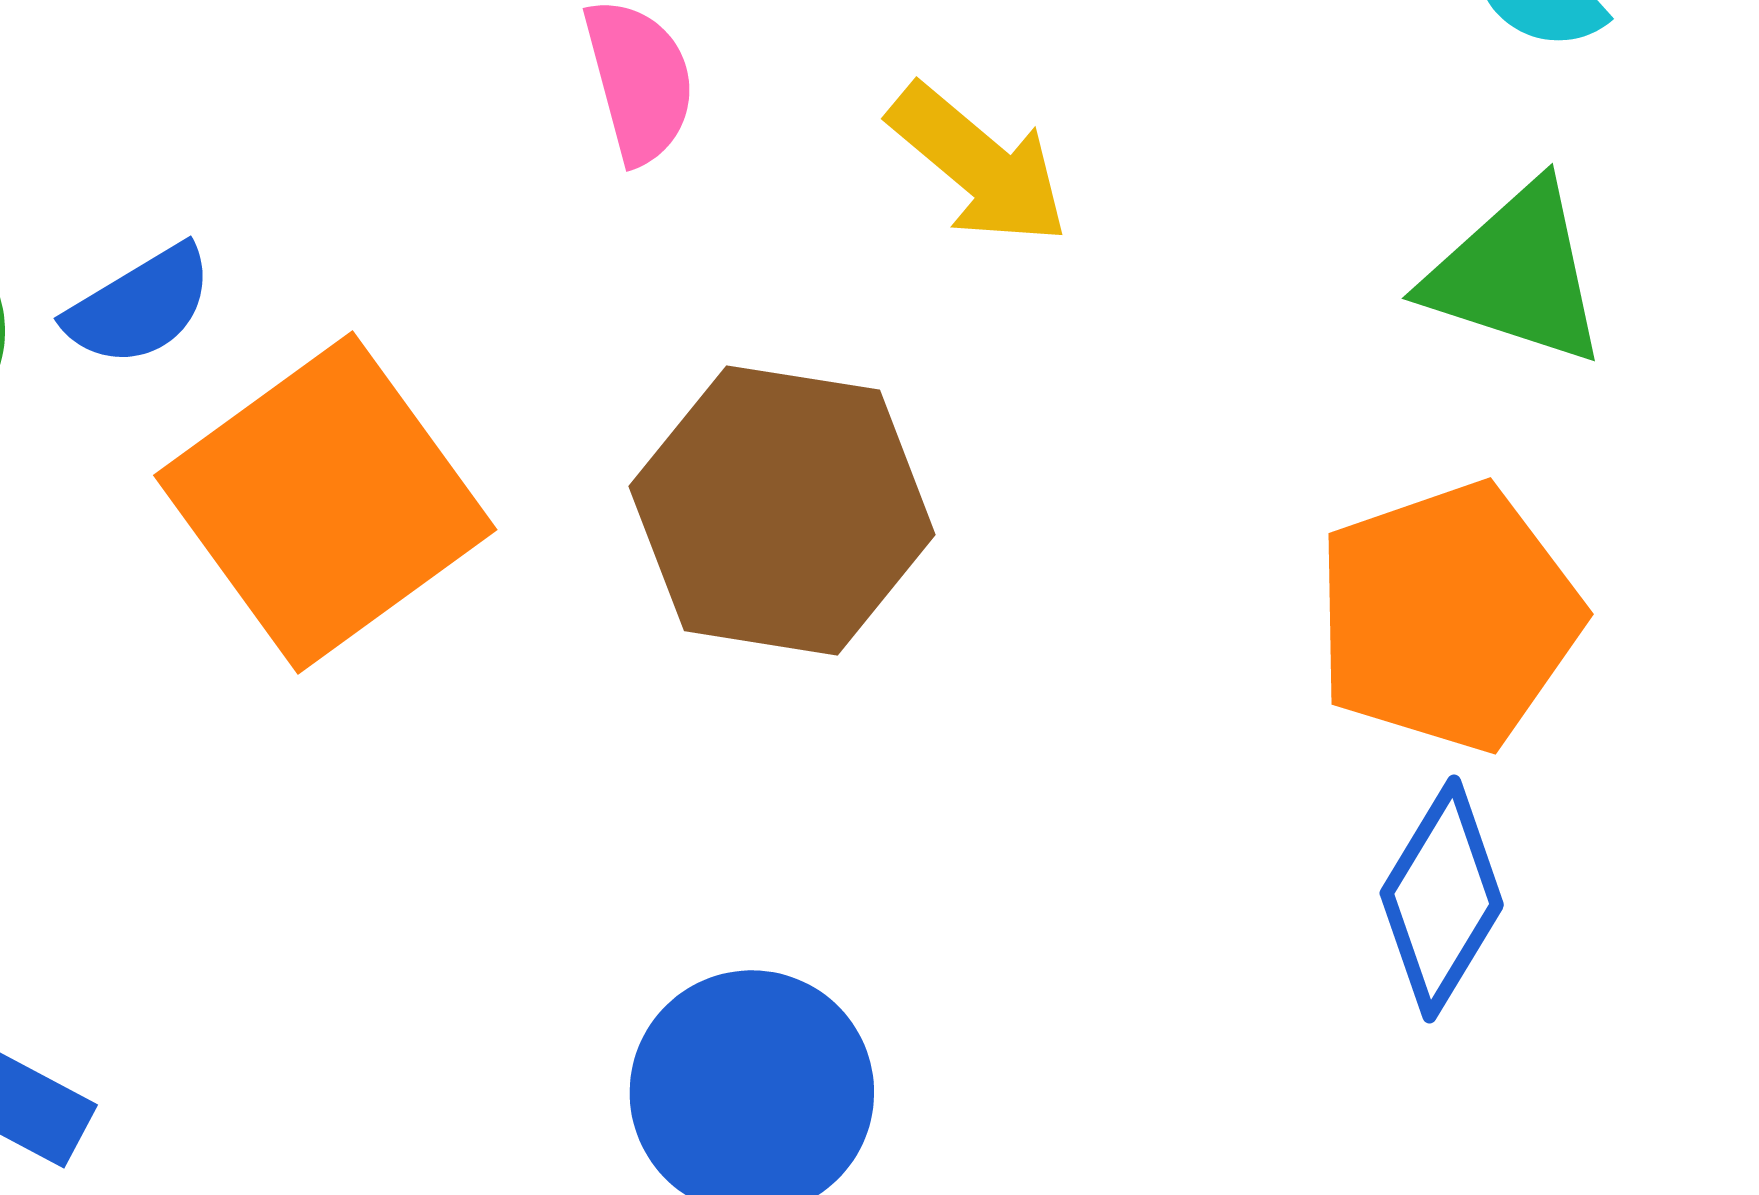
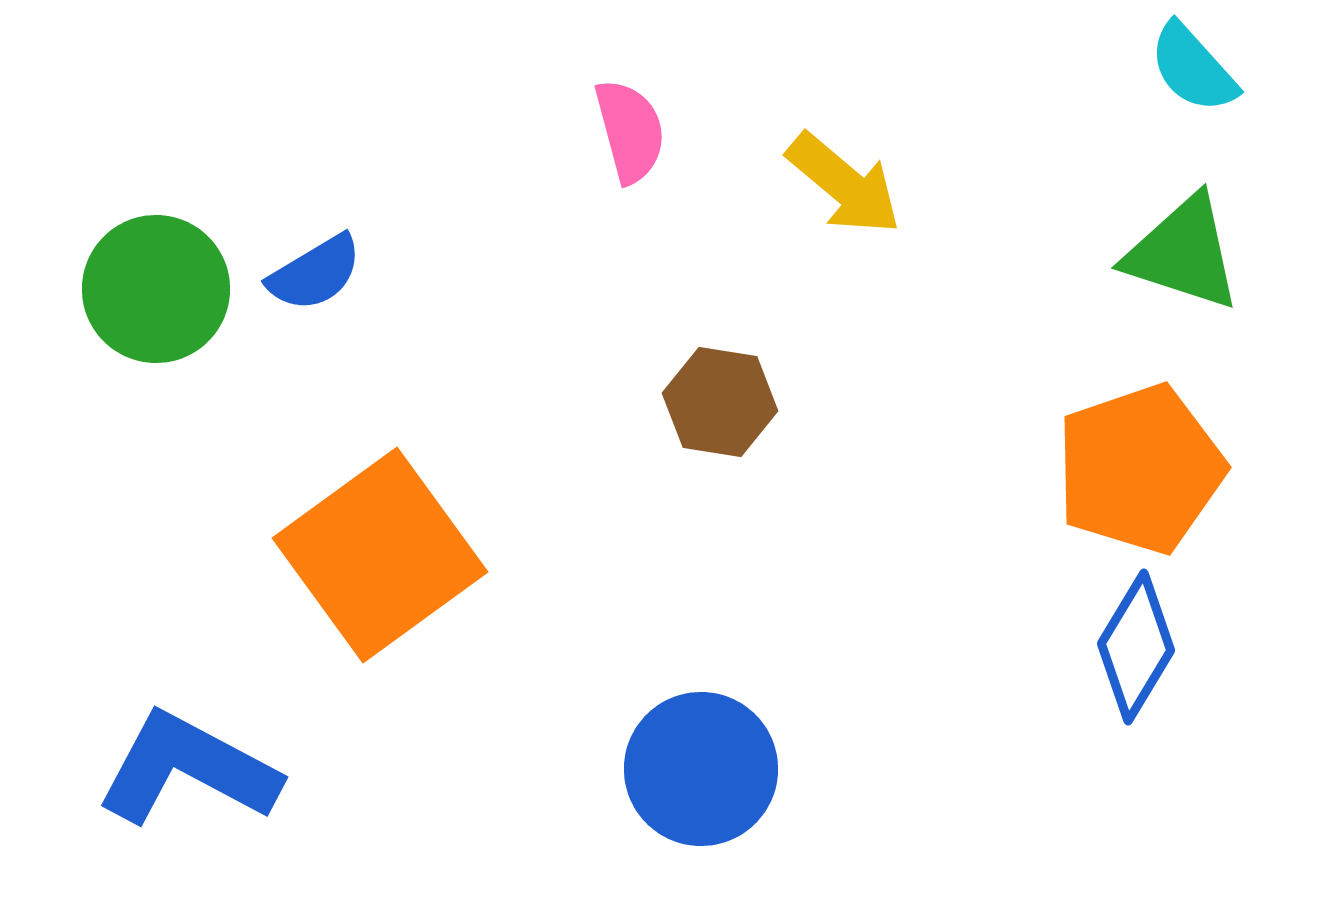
orange square: (325, 503) -> (380, 555), moved
brown hexagon: (782, 510) -> (720, 402), size x0.6

